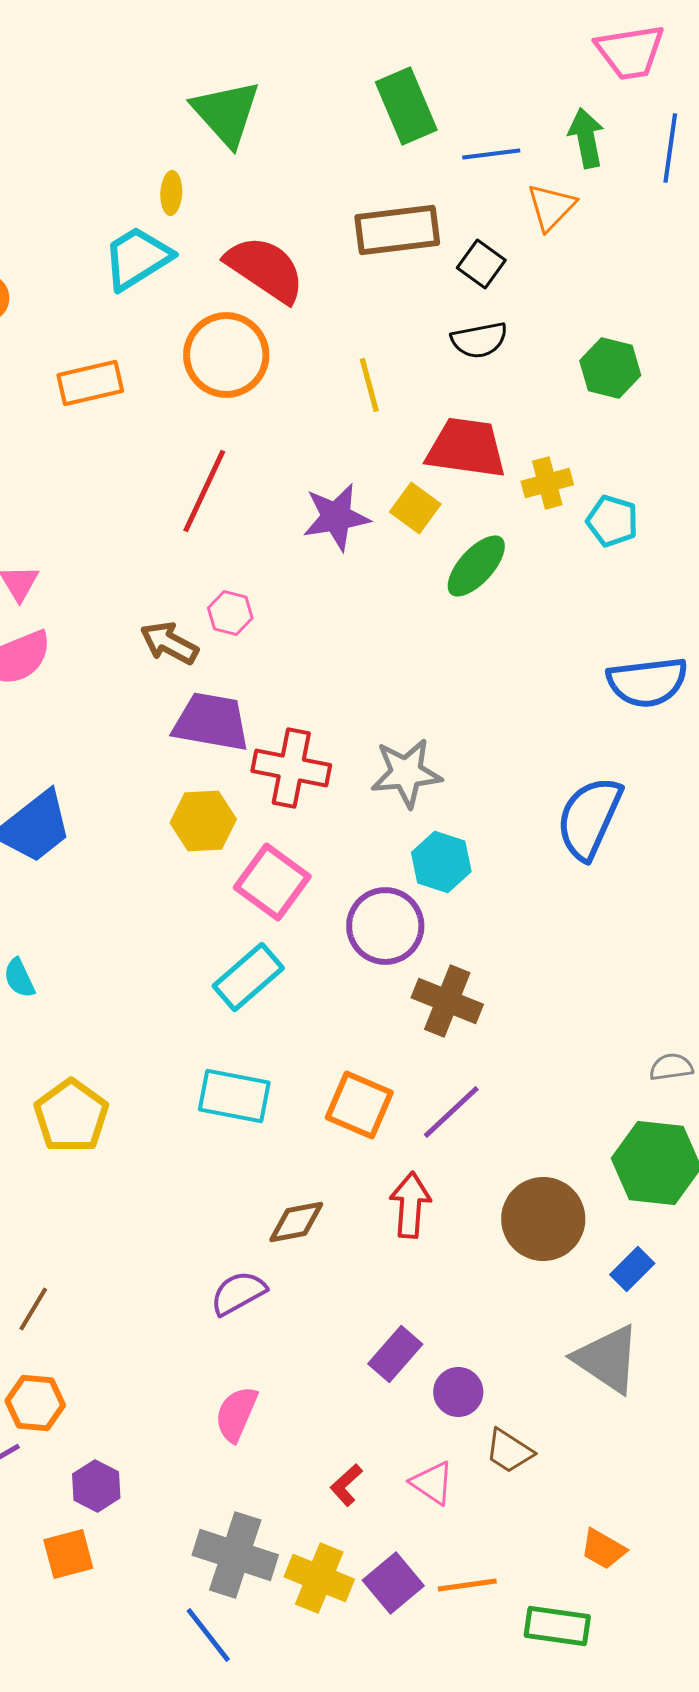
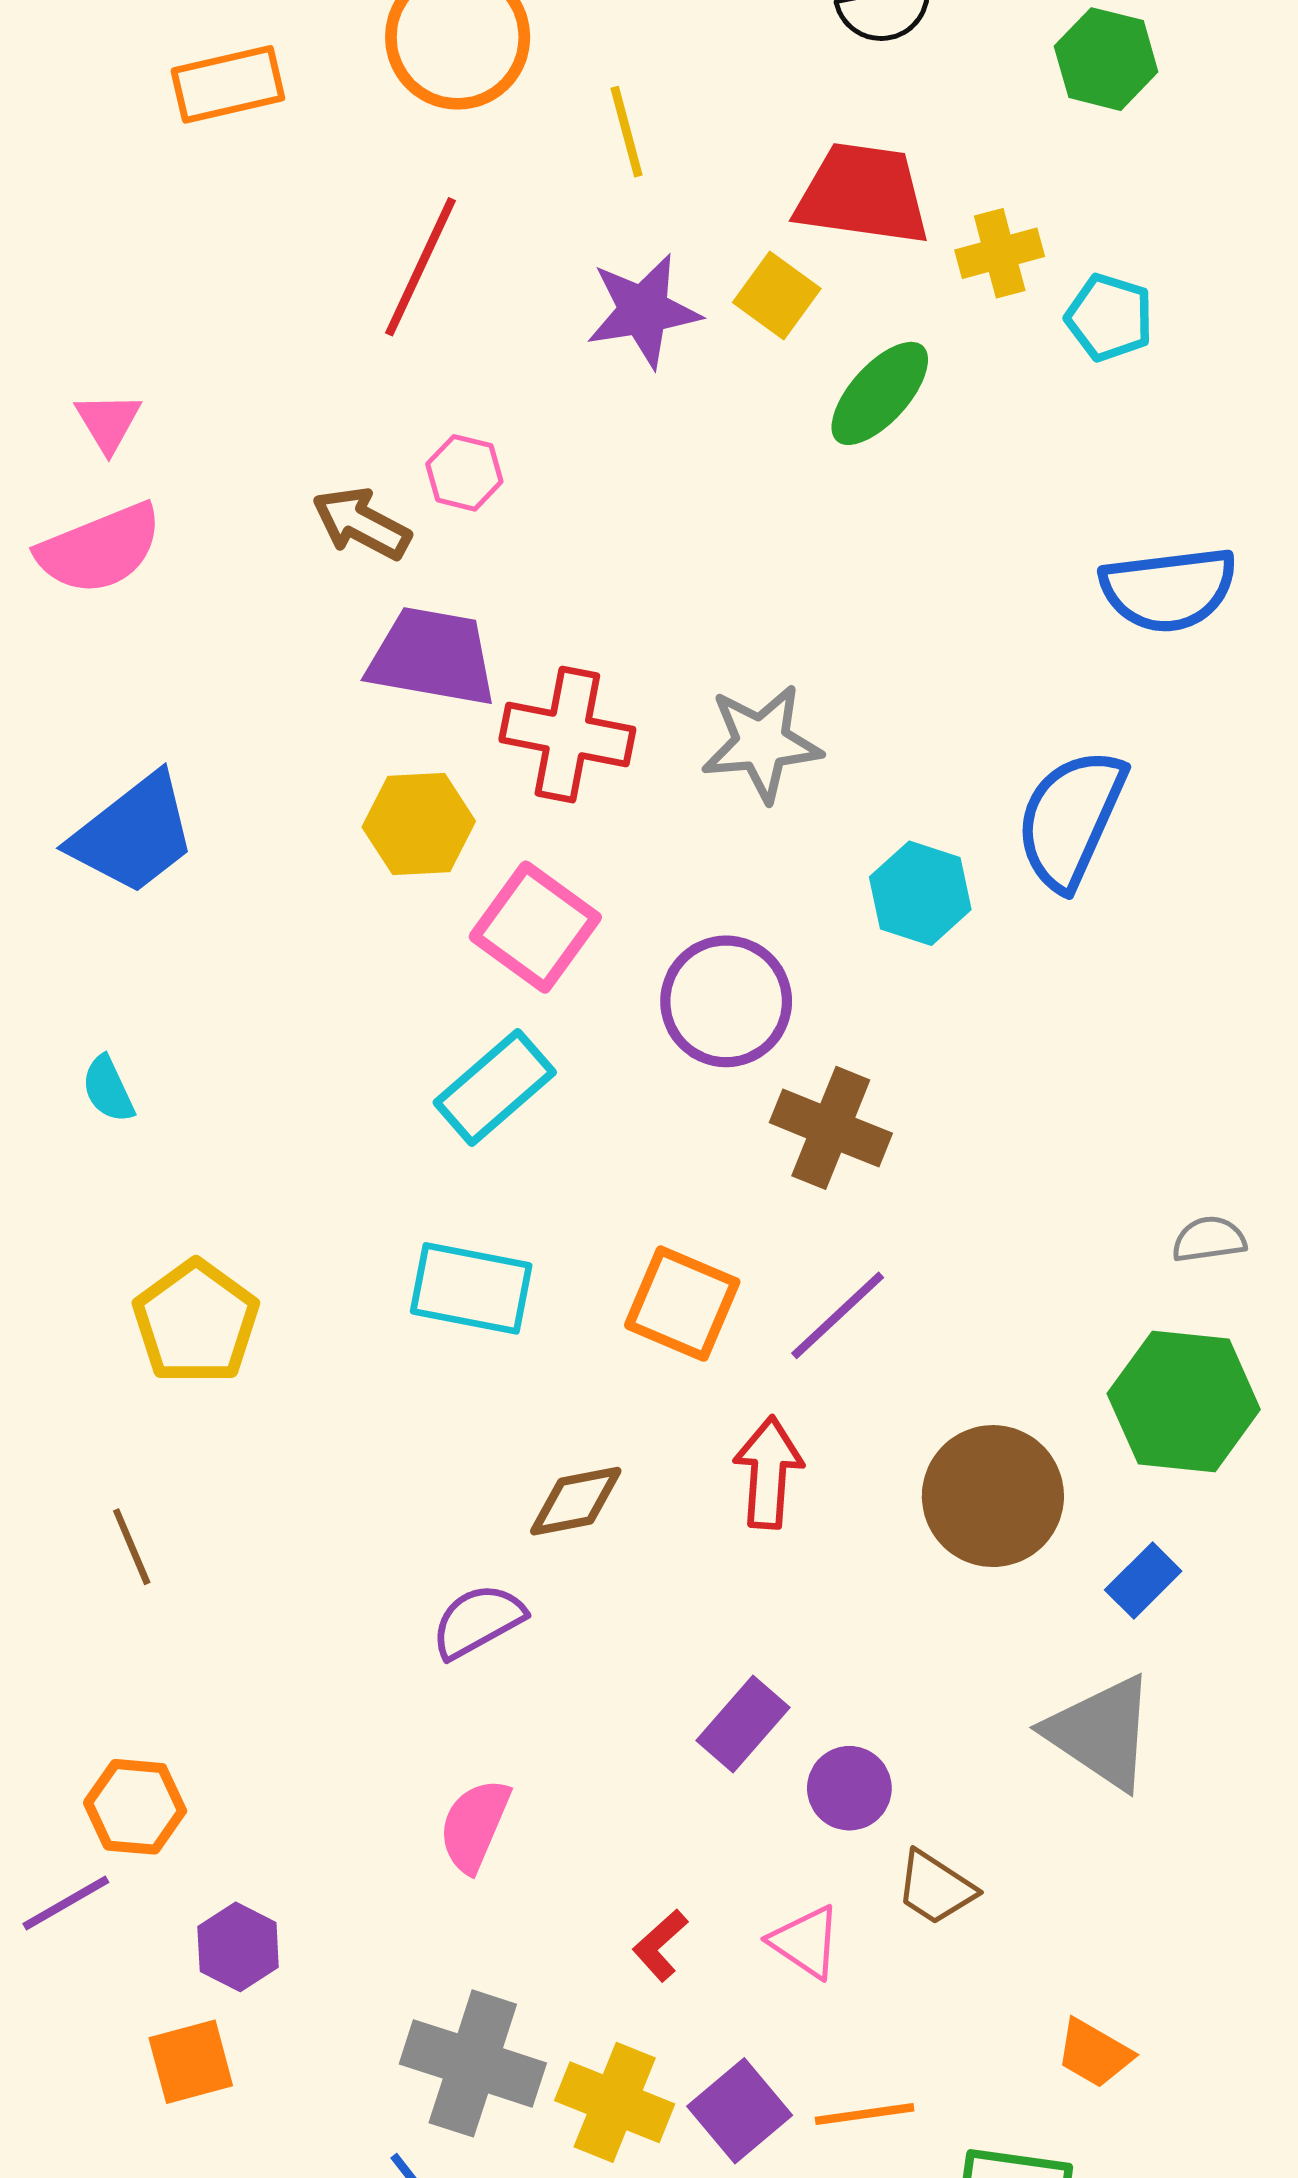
yellow line: (369, 385) -> (626, 132), moved
cyan hexagon: (441, 862) -> (920, 893), moved
brown line: (33, 1309) -> (132, 1547), moved, turned -54

